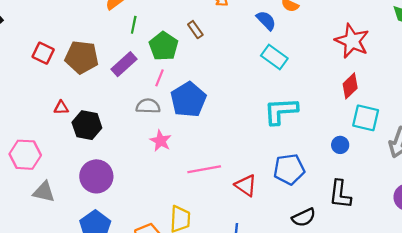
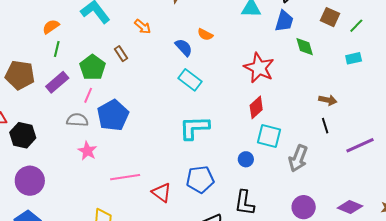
green line: (134, 25) -> (57, 49), moved

